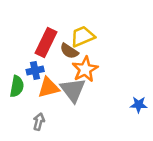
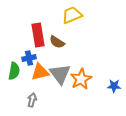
yellow trapezoid: (83, 36) -> (72, 15), moved
red rectangle: (46, 42) -> (38, 35), turned -35
orange star: (85, 69) -> (81, 79), moved

